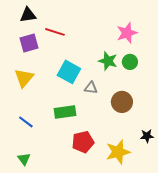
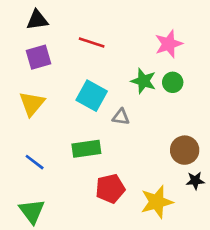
red line: (55, 32) -> (92, 43), moved
brown circle: (122, 102) -> (185, 150), moved
green triangle: (24, 159) -> (32, 211), size x1.5

